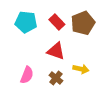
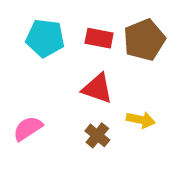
red rectangle: (57, 22) -> (99, 38), turned -35
pink semicircle: (27, 75) -> (28, 128), moved, turned -144

